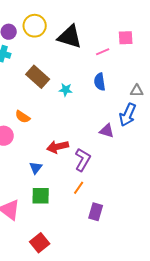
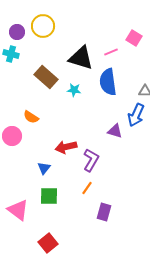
black triangle: (70, 37) -> (81, 58), moved
pink square: (126, 38) -> (134, 38), turned 35
blue semicircle: (100, 82) -> (108, 82), size x1.5

